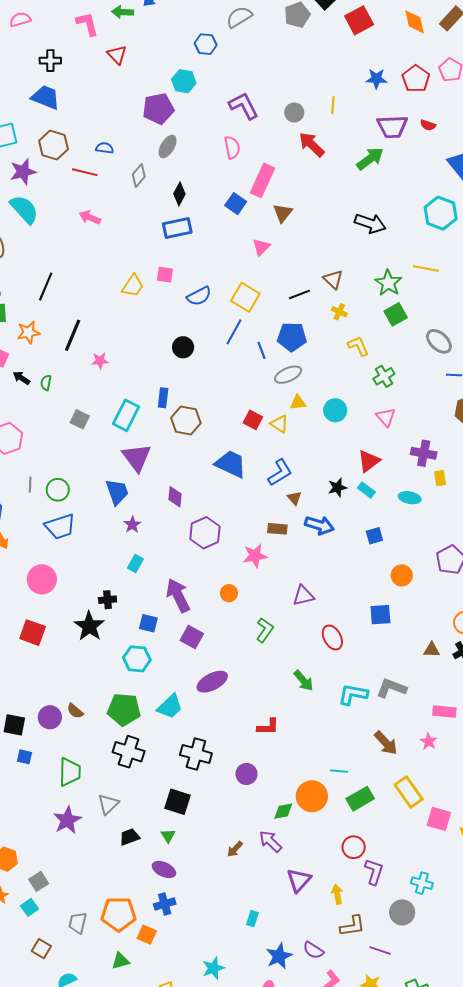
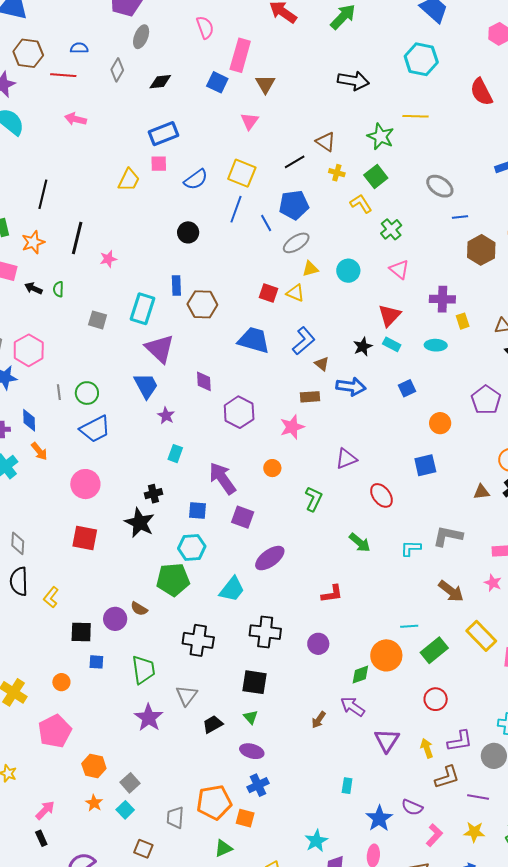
black diamond: (179, 194) -> (160, 82), turned 65
blue rectangle: (177, 228) -> (164, 134), moved
green square: (396, 314) -> (376, 176), moved
cyan L-shape: (353, 694) -> (411, 548), size x0.7
green pentagon: (124, 709) -> (173, 580), moved
purple L-shape: (374, 872) -> (460, 741), moved, turned 72

